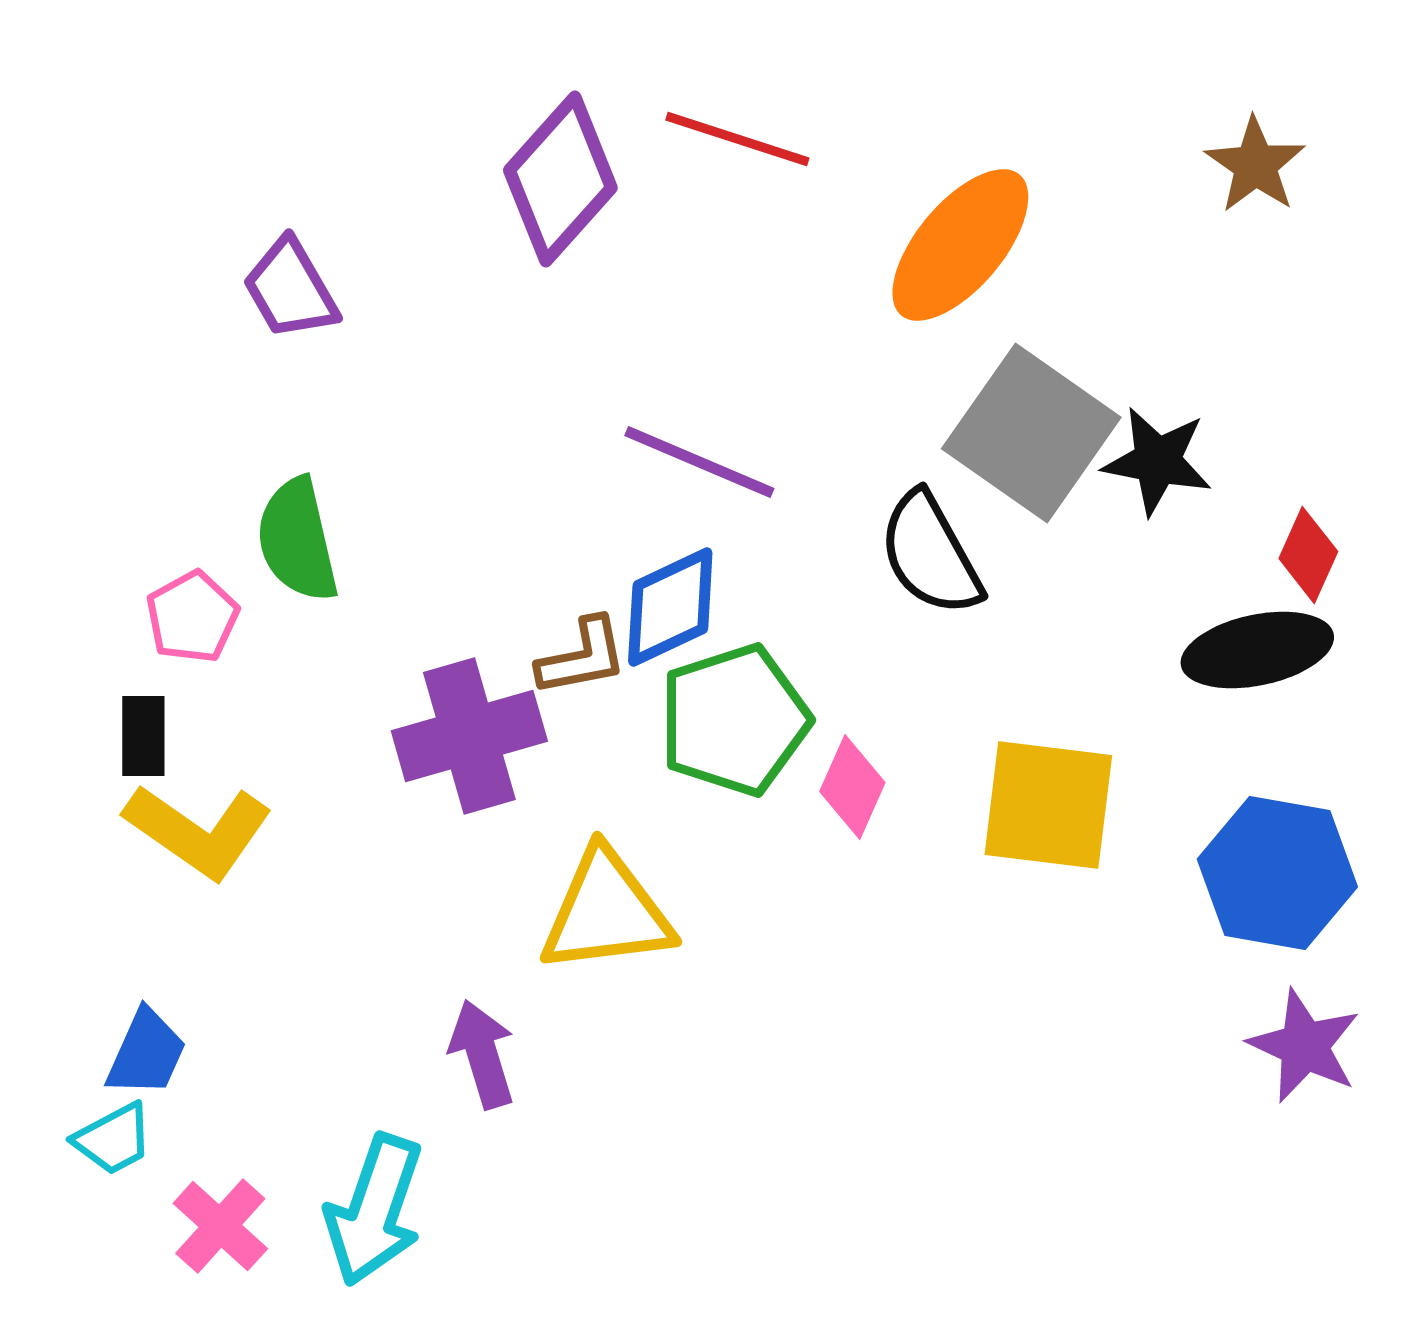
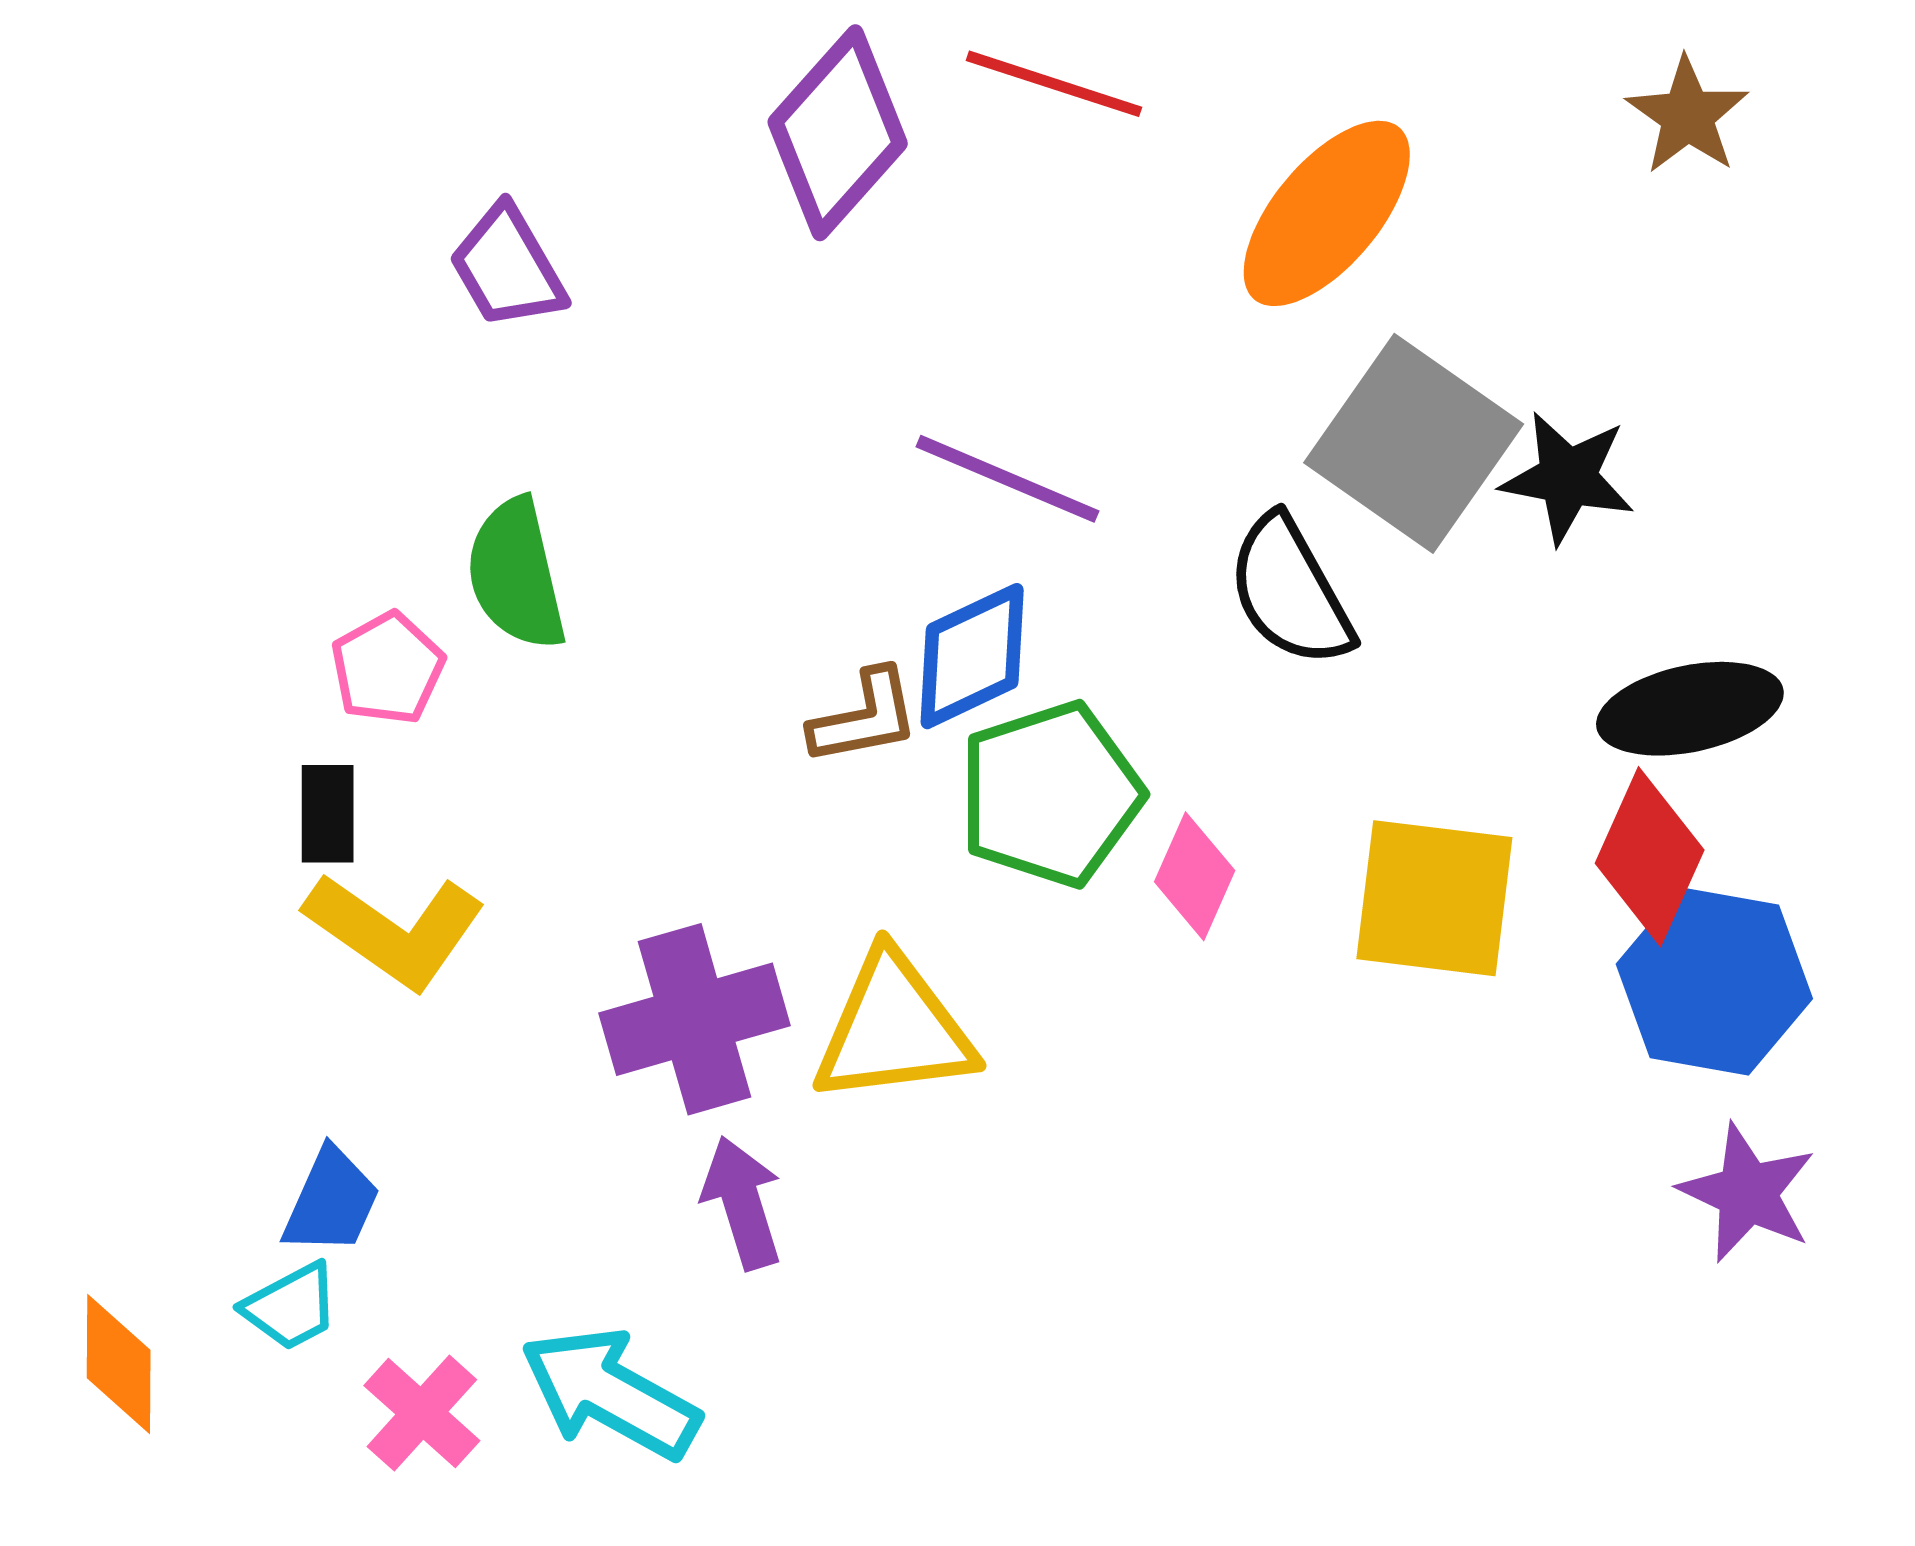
red diamond: (1308, 555) -> (1650, 857), moved, size x1.5
purple cross: (469, 736) -> (695, 1019), moved
cyan arrow: (374, 1210) -> (610, 1393), turned 100

